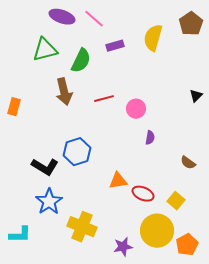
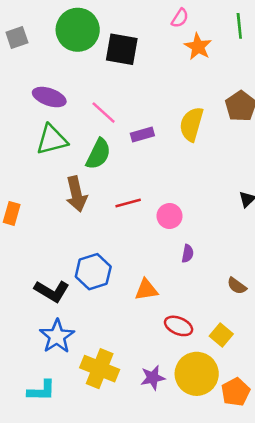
purple ellipse: (62, 17) -> (49, 97), moved
pink line: (94, 19) -> (104, 113), moved
orange triangle: (118, 181) -> (146, 290), moved
cyan L-shape: (20, 235) -> (41, 391), moved
purple star: (123, 247) -> (153, 378), moved

